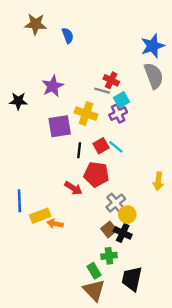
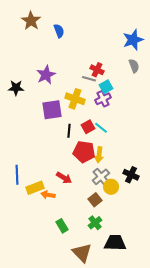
brown star: (36, 24) -> (31, 21), turned 30
gray semicircle: (154, 76) -> (134, 66), size x0.6
yellow arrow: (158, 181) -> (99, 155), moved
red arrow: (73, 188) -> (64, 178), moved
black cross: (123, 233) -> (131, 175), moved
green cross: (109, 256) -> (95, 223), turned -32
green rectangle: (94, 271) -> (62, 226), moved
black trapezoid: (132, 279) -> (115, 243), turned 80

